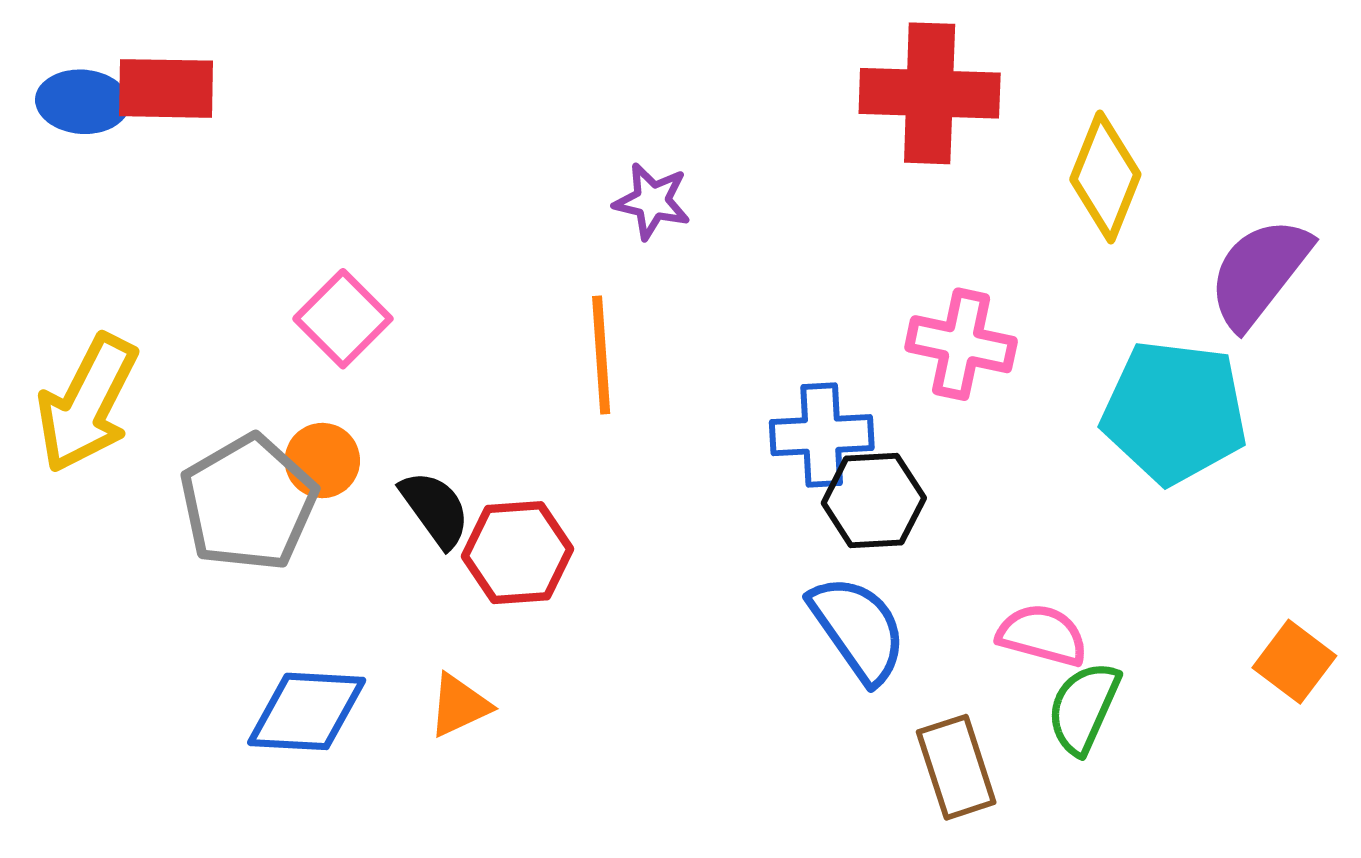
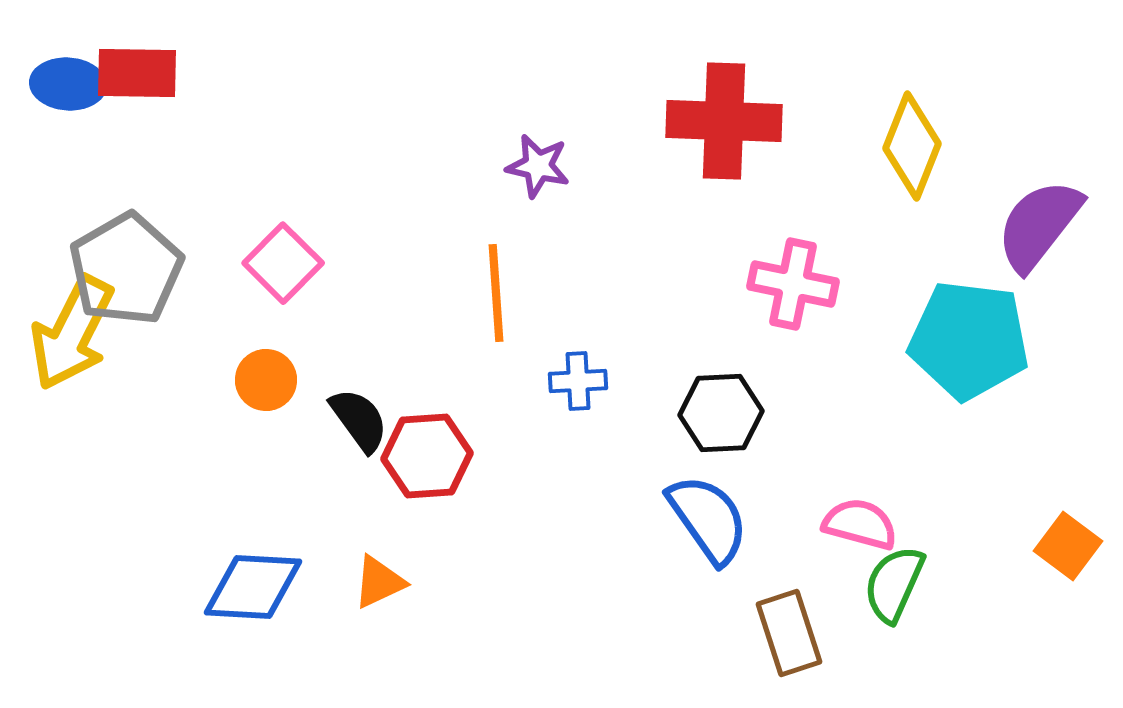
red cross: (930, 93) -> (724, 121), moved
blue cross: (822, 435) -> (578, 381), moved, size x0.7
gray pentagon: (248, 503) -> (126, 269), moved

